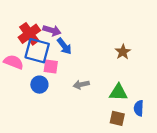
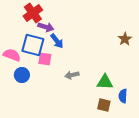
red cross: (29, 34) -> (33, 13), moved
brown star: (123, 52) -> (125, 39), moved
blue circle: (39, 85) -> (22, 75), moved

